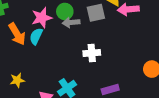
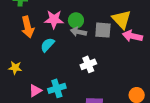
cyan semicircle: (36, 36) -> (47, 45), moved
white cross: (92, 53) -> (88, 64), turned -35

